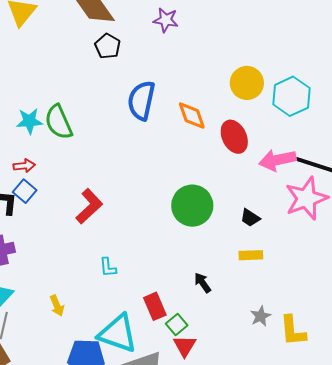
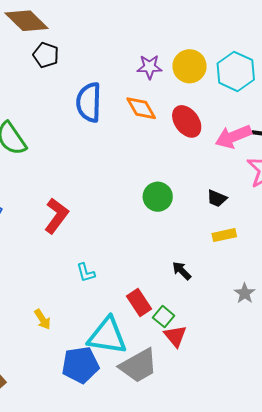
purple star: (166, 20) -> (149, 67), moved
green circle: (192, 206) -> (158, 197), size x0.7

